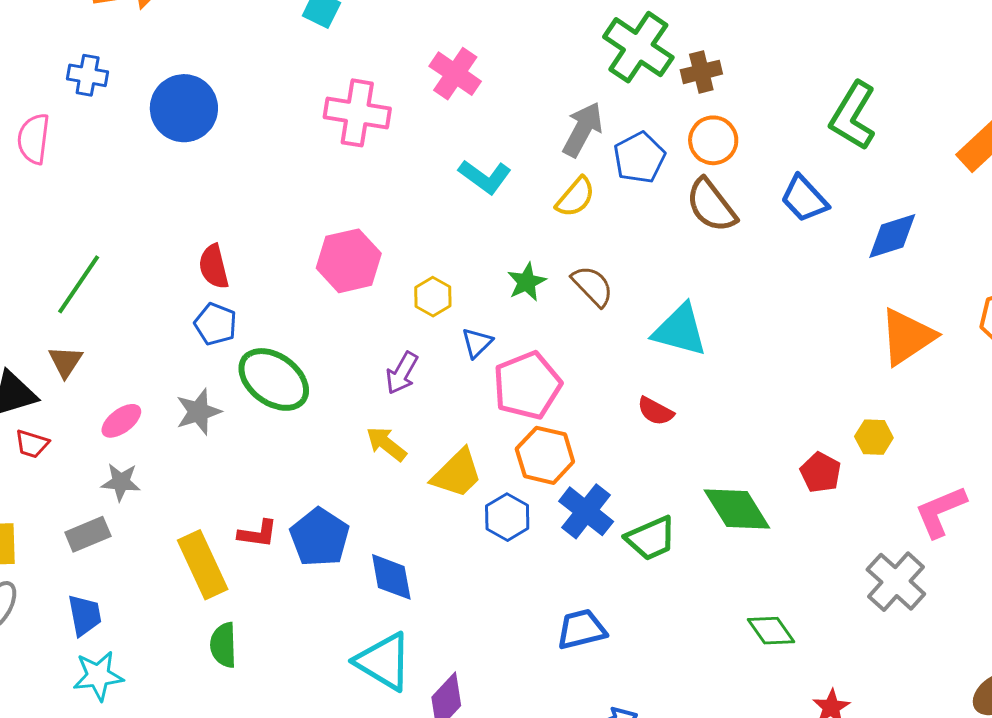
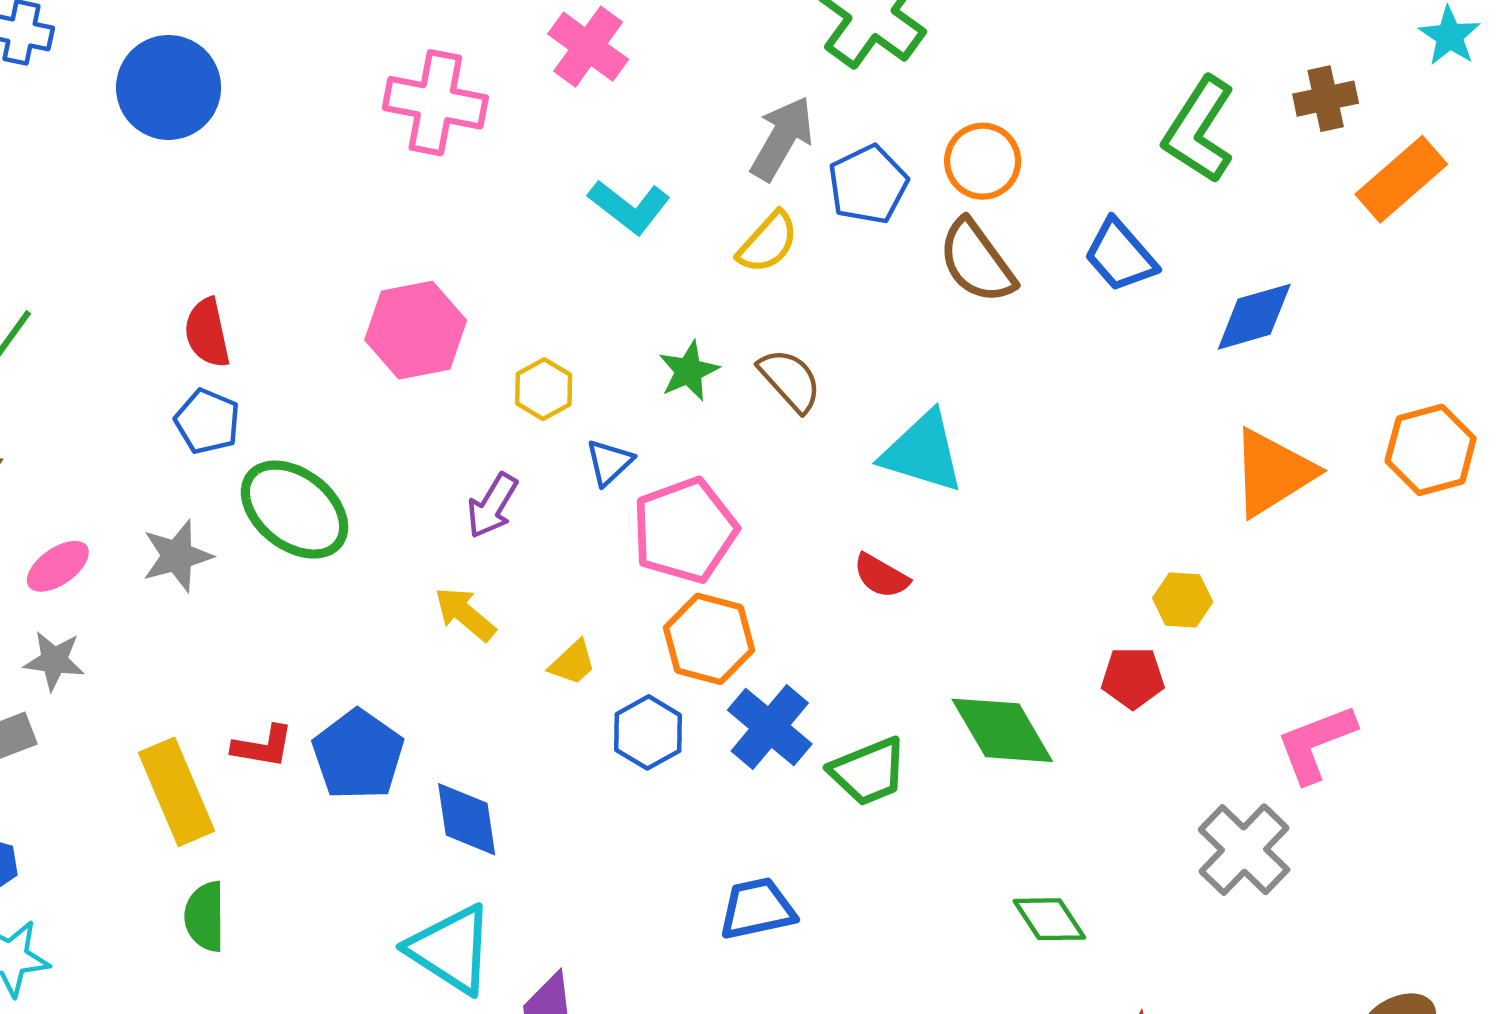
brown cross: (701, 72) -> (1326, 99), moved
yellow hexagon: (874, 437) -> (1183, 600), moved
red pentagon: (821, 472) -> (1133, 678), turned -30
yellow trapezoid: (457, 473) -> (573, 663), size x0.6

